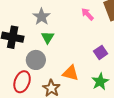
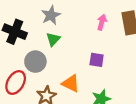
pink arrow: (87, 14) -> (102, 22), turned 48
purple square: (101, 52) -> (97, 60), moved, turned 32

